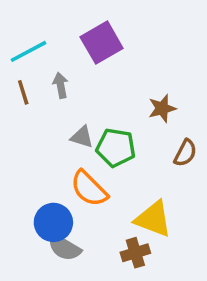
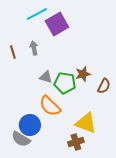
cyan line: (28, 51) -> (37, 14), moved
brown star: (162, 108) -> (83, 74), moved
gray semicircle: (64, 247) -> (21, 139), moved

